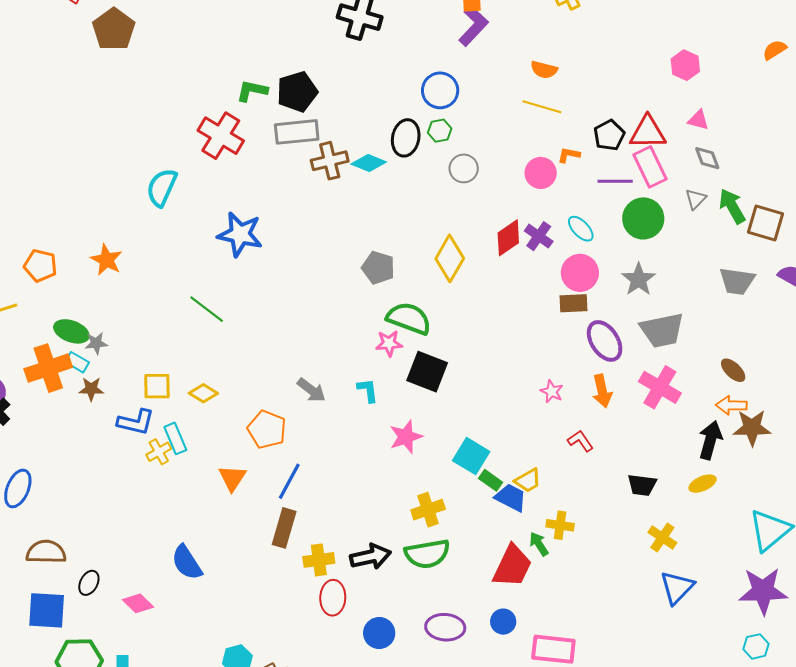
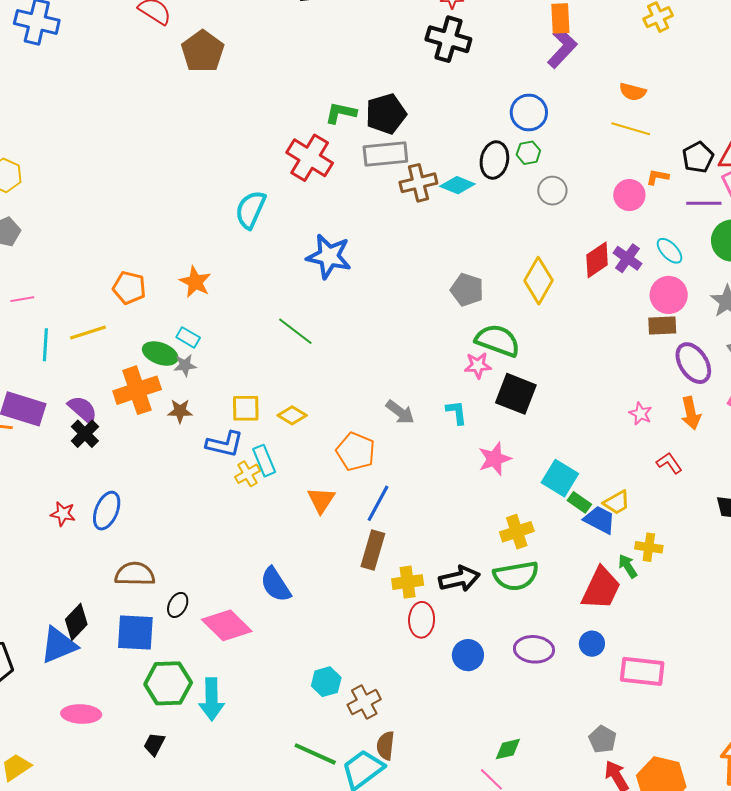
cyan rectangle: (77, 362) -> (188, 337), moved
pink diamond: (138, 603) -> (227, 625), size x1.6

